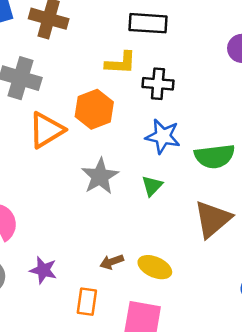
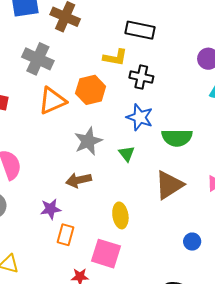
green triangle: (152, 186) -> (127, 154), turned -30
brown arrow: (112, 262) -> (79, 180), moved, size x1.4
yellow ellipse: (155, 267) -> (120, 215), turned 50
purple star: (43, 270) -> (51, 209), moved, turned -30

